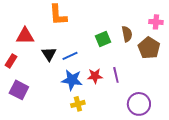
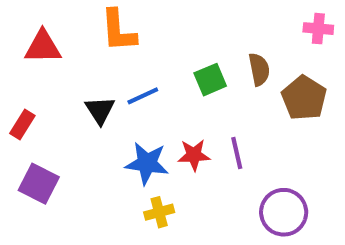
pink cross: (156, 22) -> (318, 29), moved
red triangle: (25, 36) -> (43, 47), moved
blue line: (70, 56) -> (143, 96), moved

